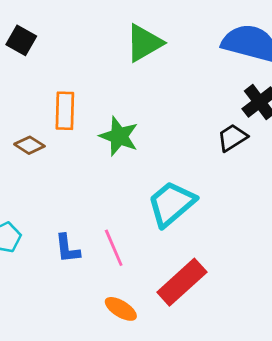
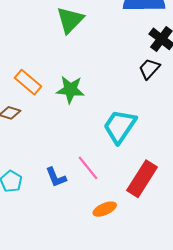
orange rectangle: (65, 111) -> (28, 82), turned -36
orange ellipse: (121, 309) -> (105, 209), turned -40

